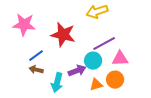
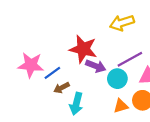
pink star: (24, 25) -> (31, 65), moved
brown arrow: (36, 70) -> (62, 88), moved, turned -40
purple arrow: (77, 71) -> (96, 66), moved, turned 42

